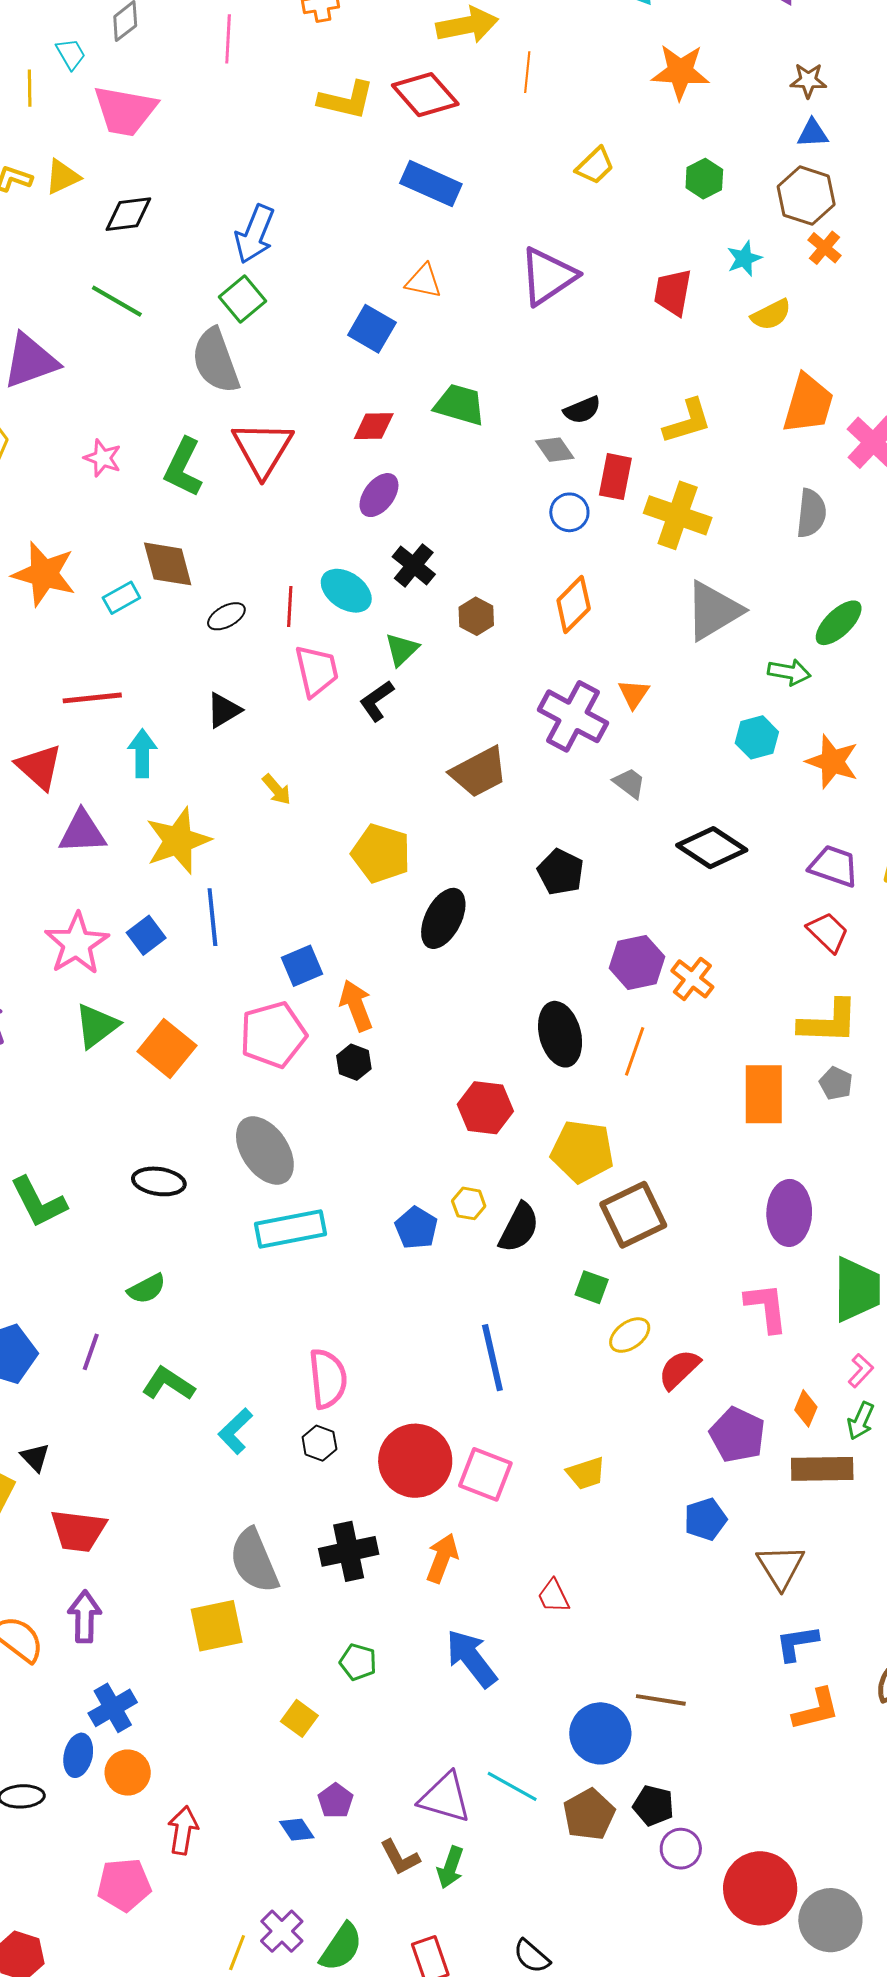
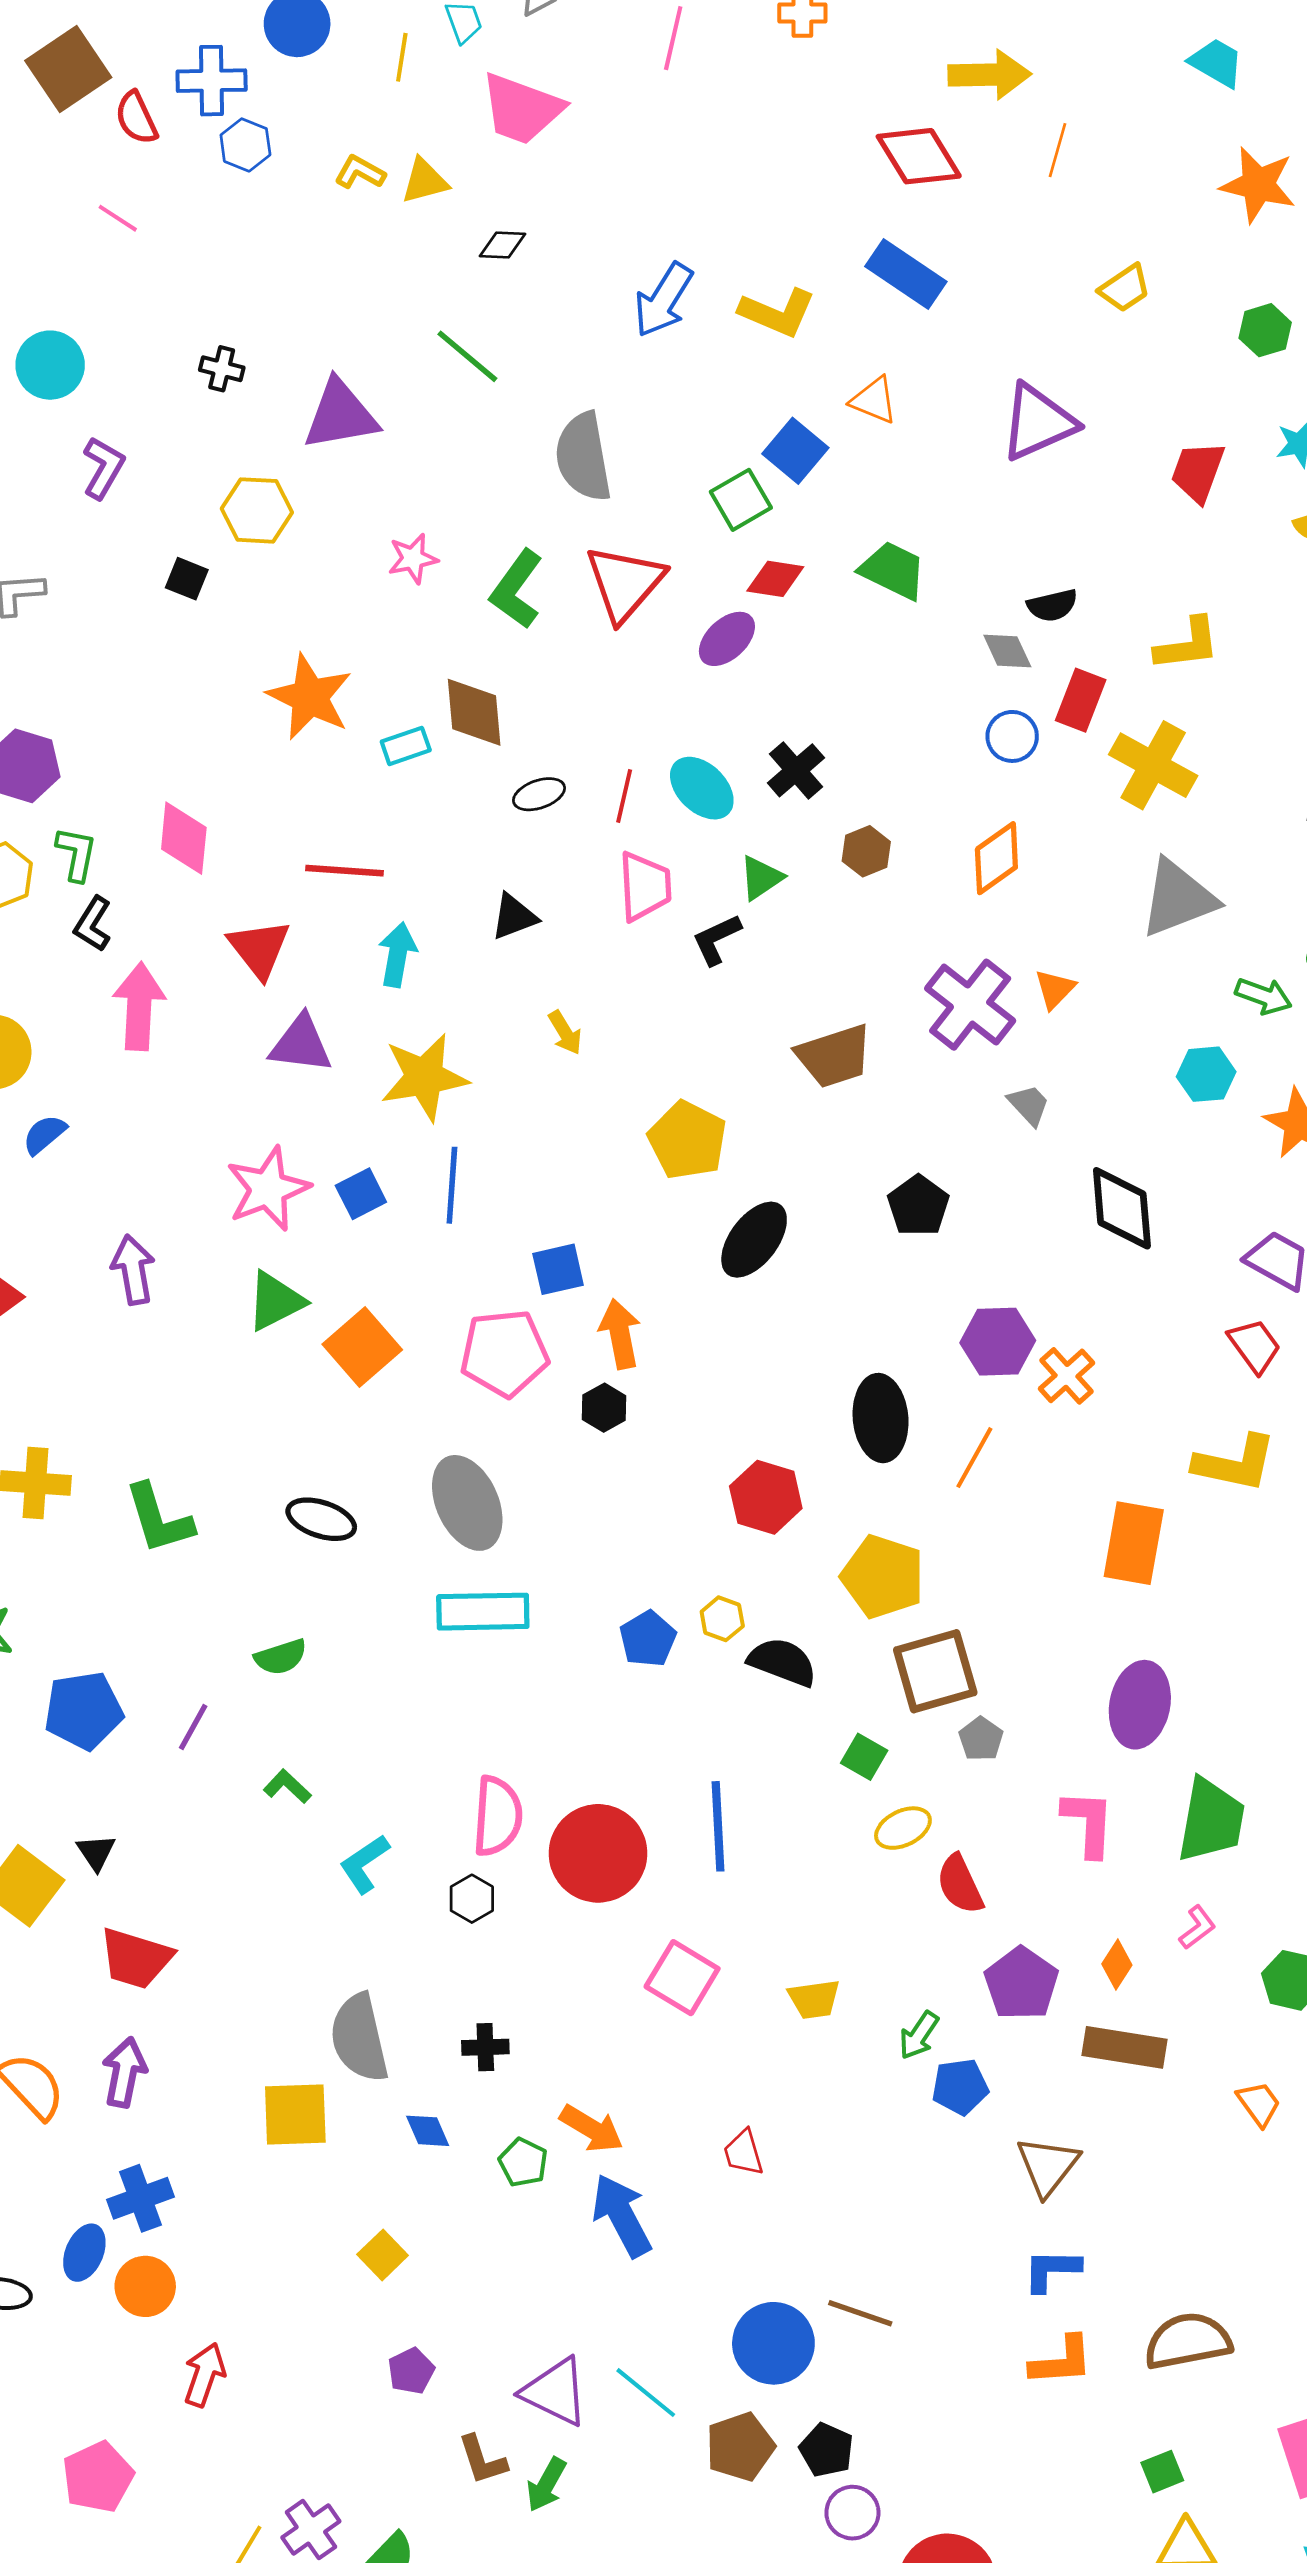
yellow L-shape: (346, 100) -> (777, 313), moved
black diamond: (128, 214) -> (503, 245), size x0.7
green square: (242, 299) -> (741, 500), moved
pink star: (103, 458) -> (413, 559), turned 30
purple ellipse: (379, 495) -> (727, 639), moved
black diamond: (712, 848) -> (1122, 1208), turned 42
gray pentagon: (836, 1083) -> (981, 1739), moved
black semicircle: (519, 1228) -> (783, 1662), turned -106
red semicircle: (679, 1369) -> (960, 1884), turned -81
green L-shape: (168, 1384) -> (287, 1786), size x0.7
green arrow: (861, 1421) -> (919, 2035), moved
red circle: (415, 1461) -> (598, 1853), moved
black cross: (349, 1551) -> (485, 2047), size x0.6
orange arrow: (442, 1558) -> (592, 2129), moved, turned 90
green pentagon: (358, 1662) -> (523, 2162), moved
blue diamond: (297, 1830) -> (428, 2131), moved
pink pentagon: (124, 1885) -> (98, 2477), moved, turned -30

